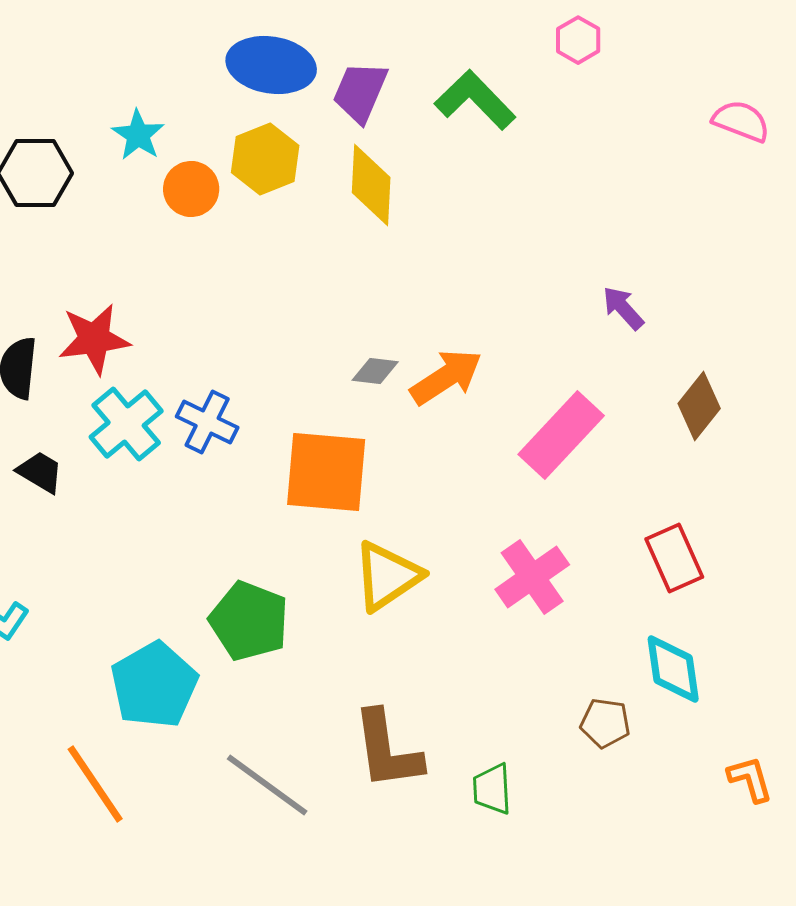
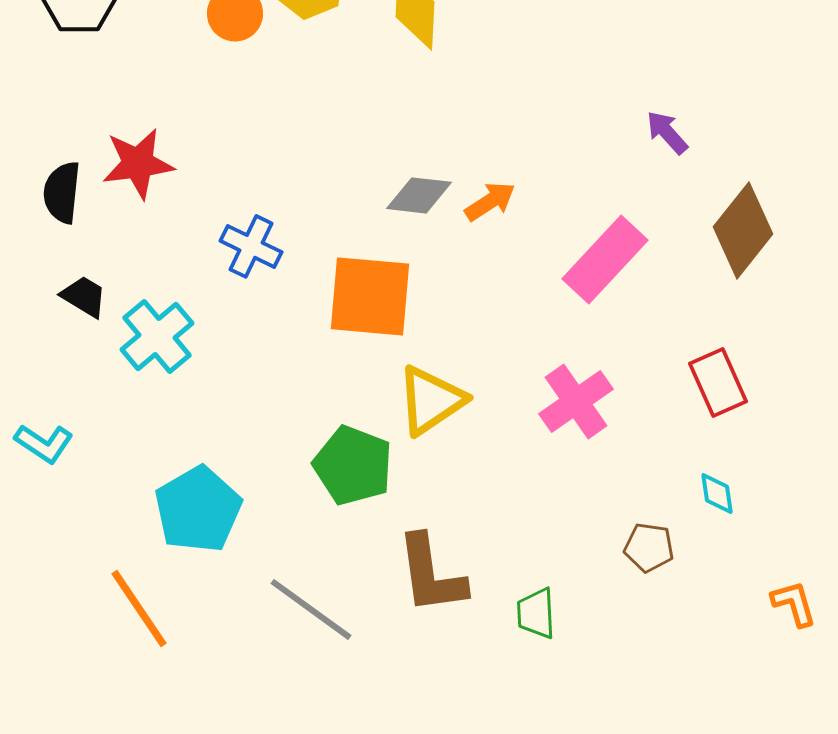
gray diamond: (375, 371) -> (419, 195), size x1.4
orange arrow: (446, 377) -> (490, 201), size x0.7
brown diamond: (699, 406) -> (743, 230), size x1.4
cyan cross: (126, 424) -> (157, 336), moved
green pentagon: (249, 621) -> (353, 465), moved
cyan diamond: (673, 669) -> (717, 493), size x0.6

